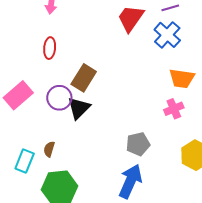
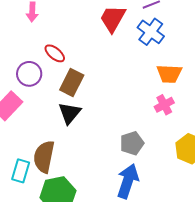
red ellipse: (50, 48) -> (55, 53), moved, turned -50
purple circle: (59, 98) -> (29, 74), moved
brown semicircle: (49, 149) -> (44, 157), size x2.0

